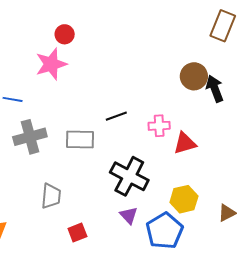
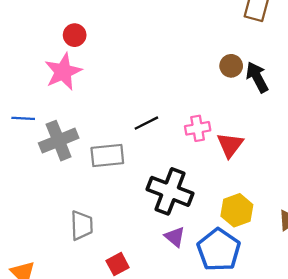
brown circle: (194, 76) -> (231, 66), size x0.7
gray cross: (30, 137) -> (59, 141), moved
red triangle: (185, 143) -> (230, 145), turned -30

